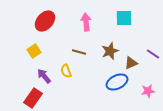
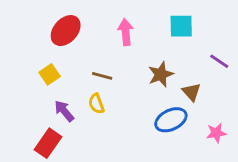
brown line: (79, 52) -> (102, 76), moved
purple line: (153, 54) -> (219, 61), moved
brown triangle: (131, 63) -> (191, 92), turned -48

